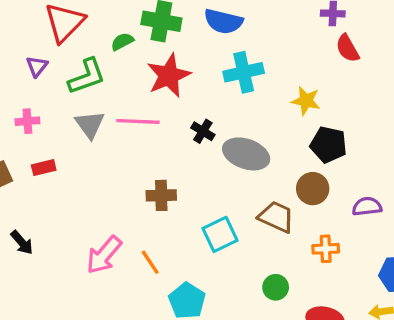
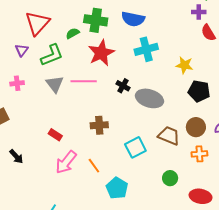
red rectangle: (44, 168) -> (55, 135), moved, turned 48
brown circle: (313, 189) -> (196, 127), moved

